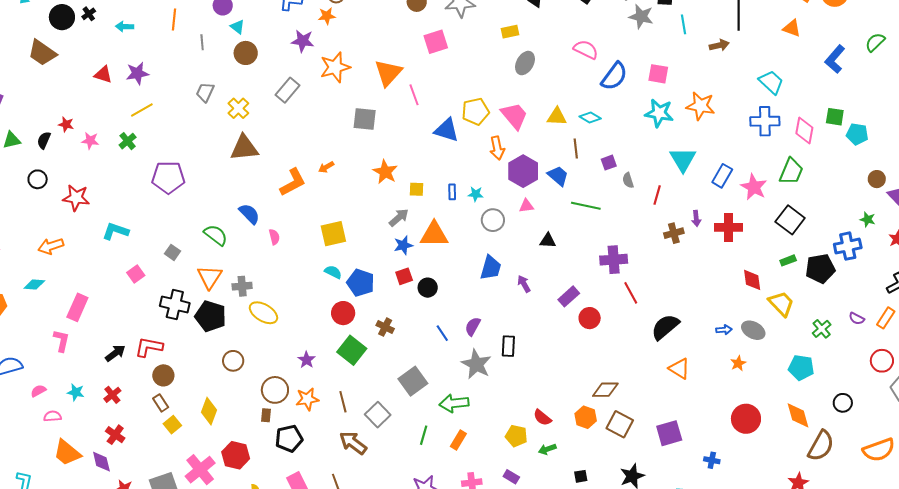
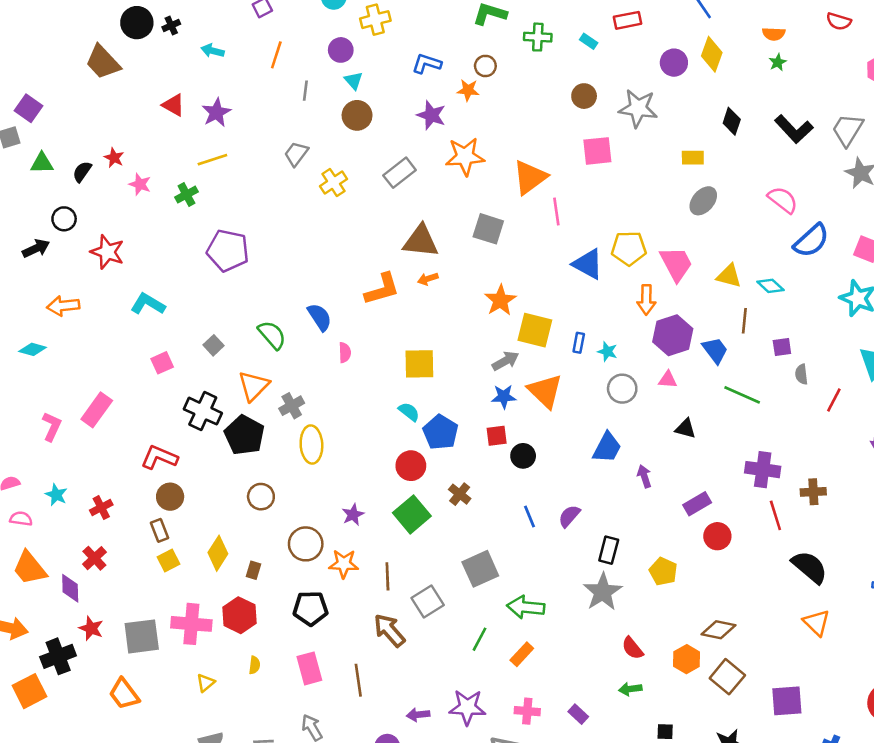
purple star: (137, 73) -> (216, 113), turned -30
brown triangle: (244, 148) -> (421, 241), moved
yellow square: (417, 189) -> (535, 330), size x1.8
brown cross: (674, 233) -> (813, 492), moved
orange triangle: (434, 234) -> (545, 391), turned 32
gray cross: (242, 286) -> (292, 406), turned -36
pink rectangle: (77, 307) -> (97, 410), moved
yellow ellipse: (263, 313) -> (311, 445), turned 44
black semicircle: (665, 327) -> (810, 567), turned 68
black arrow: (115, 353) -> (36, 248), moved
gray star: (476, 364) -> (603, 592), moved
brown rectangle: (266, 415) -> (254, 570), moved
yellow pentagon: (516, 436) -> (663, 571), moved
pink cross: (200, 470) -> (191, 624), turned 32

